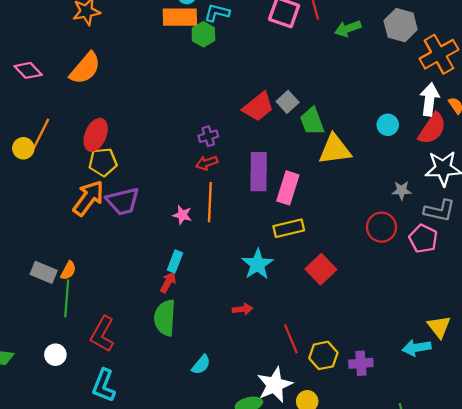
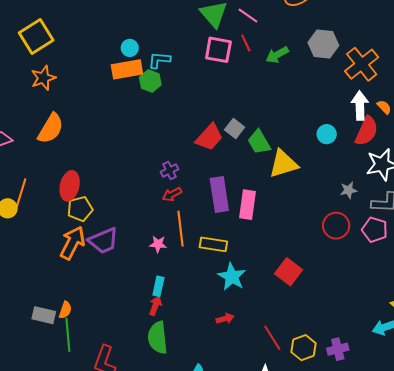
yellow rectangle: (289, 228) -> (213, 244), moved, turned 32

